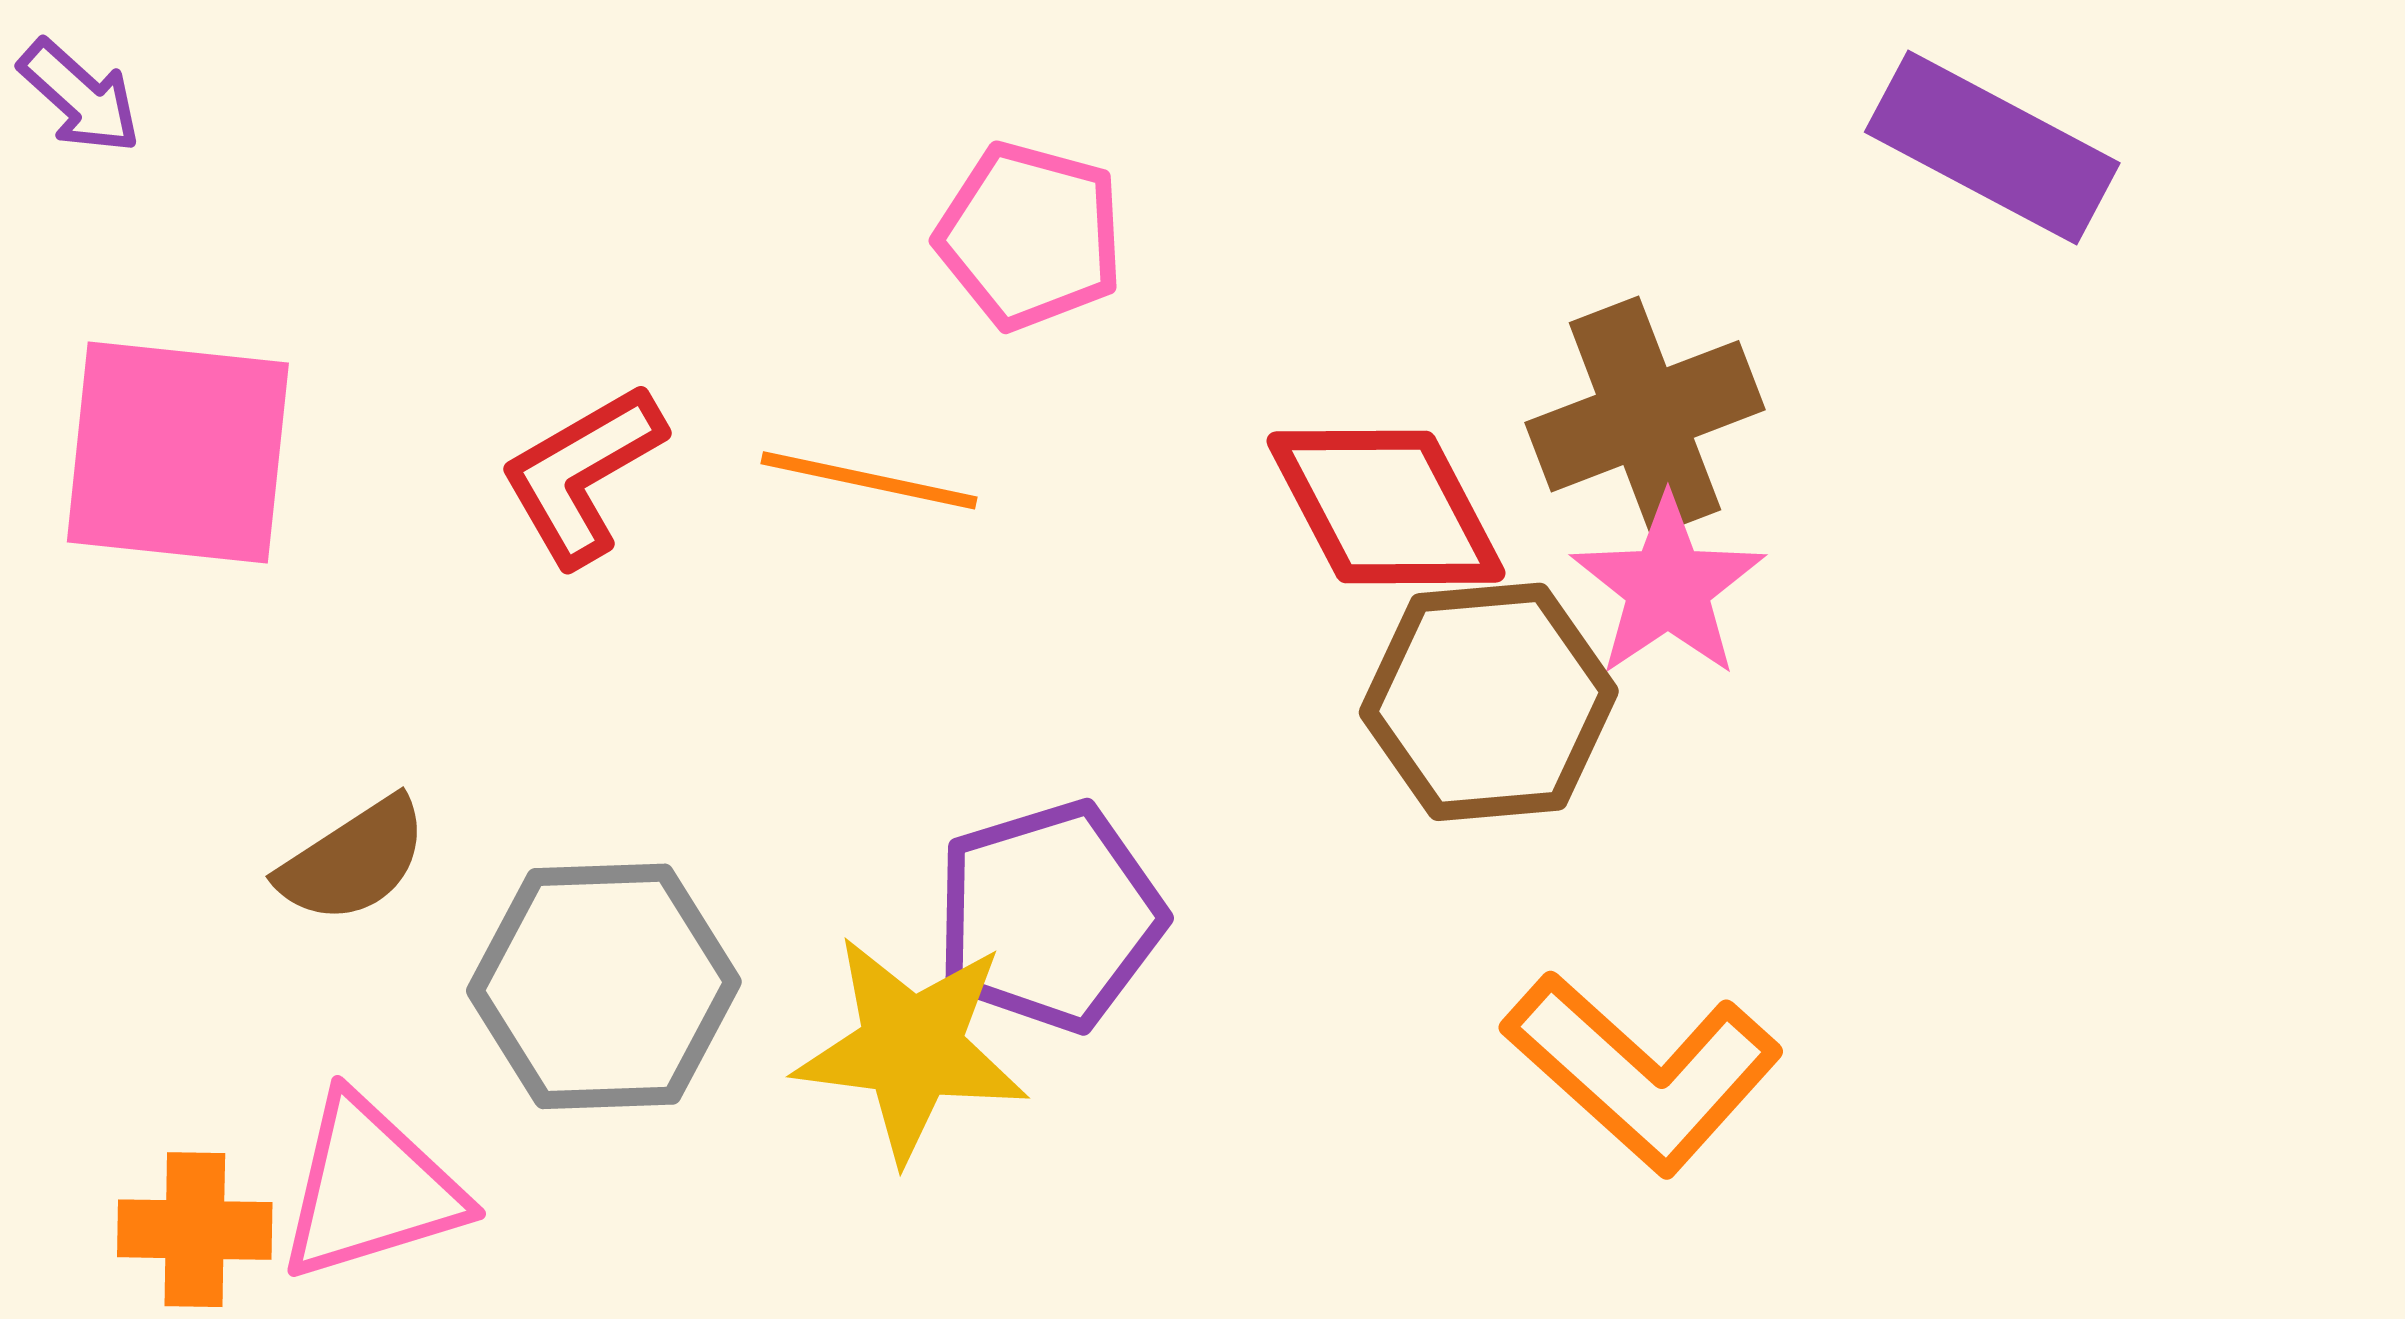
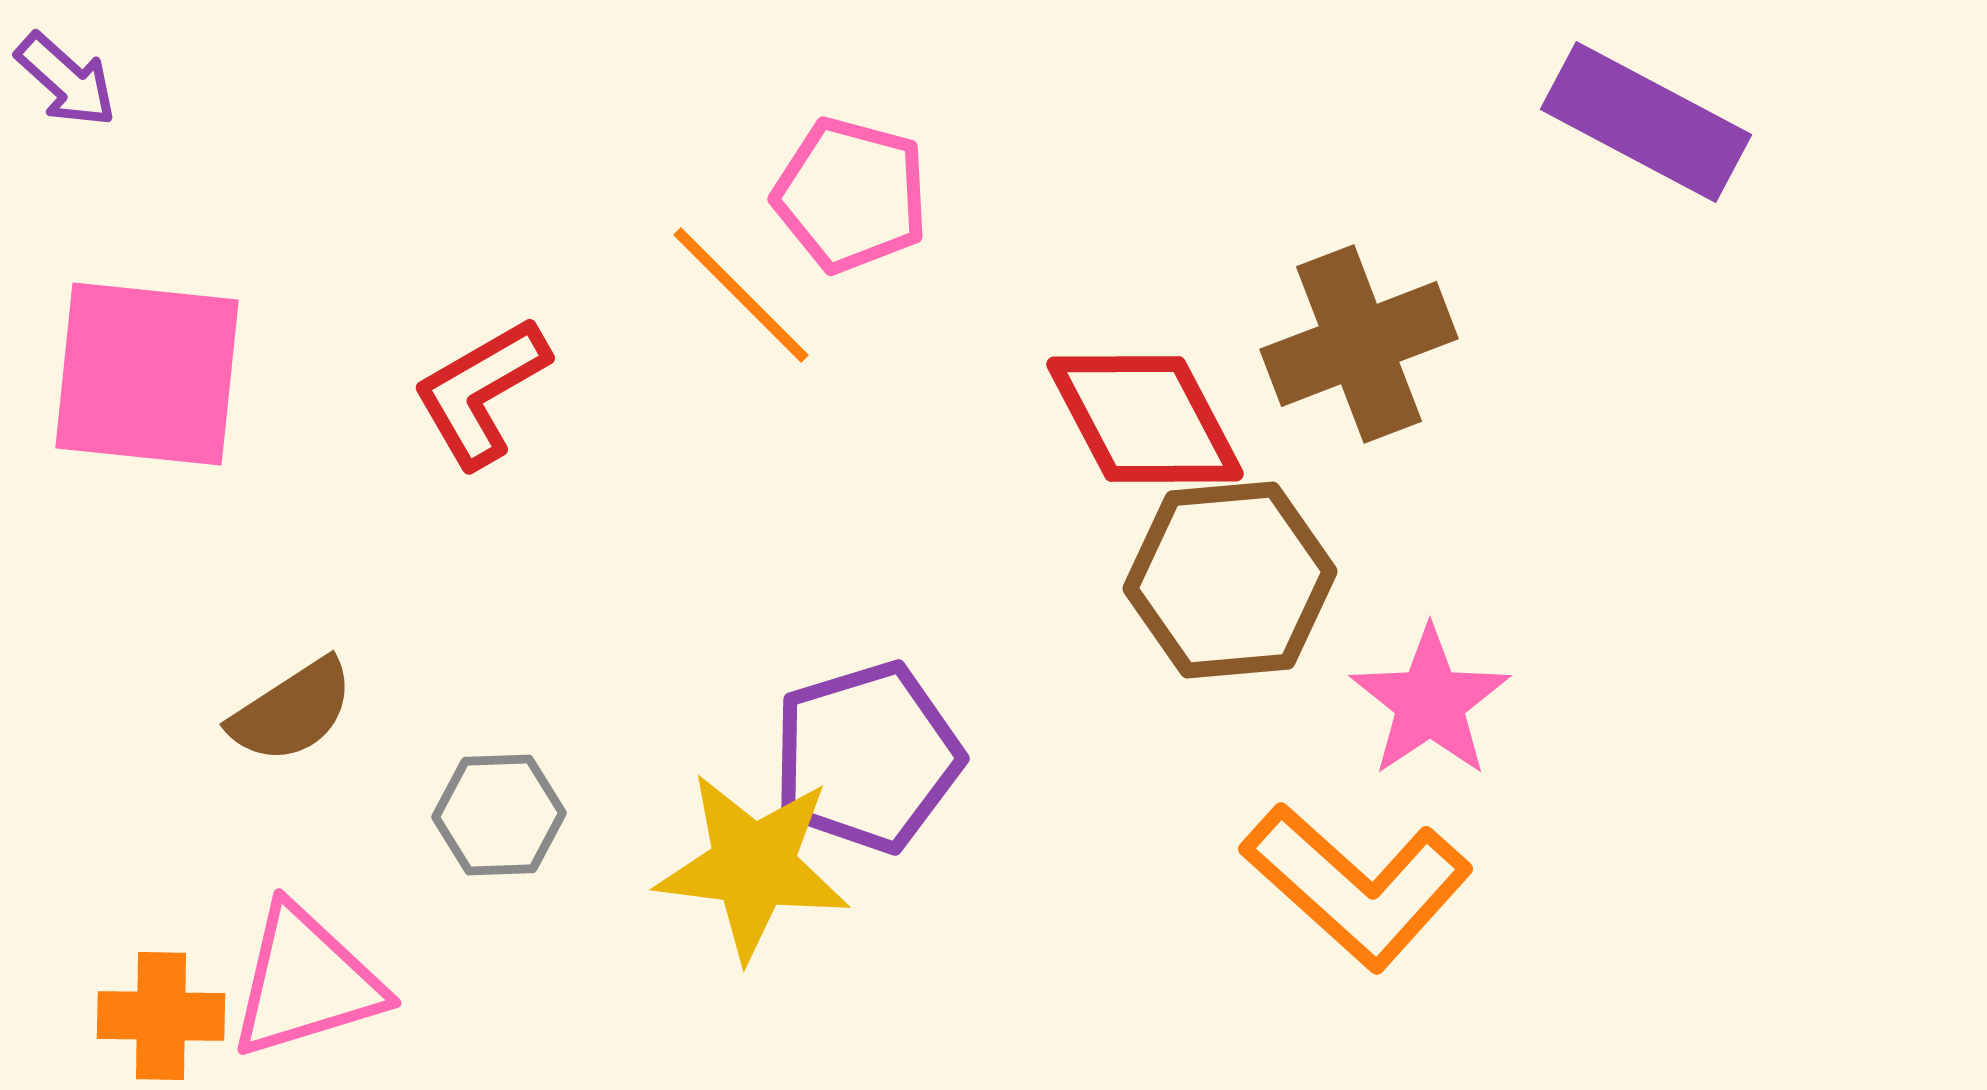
orange line: (869, 480) -> (741, 295), moved, turned 33
pink star: (1668, 587) -> (1430, 702), moved
gray hexagon: (604, 986) -> (499, 815), size x0.6

